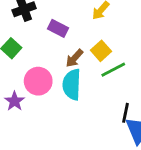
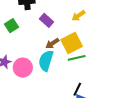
yellow square: (101, 51) -> (72, 43), size x1.5
pink circle: (38, 81) -> (23, 68), moved

